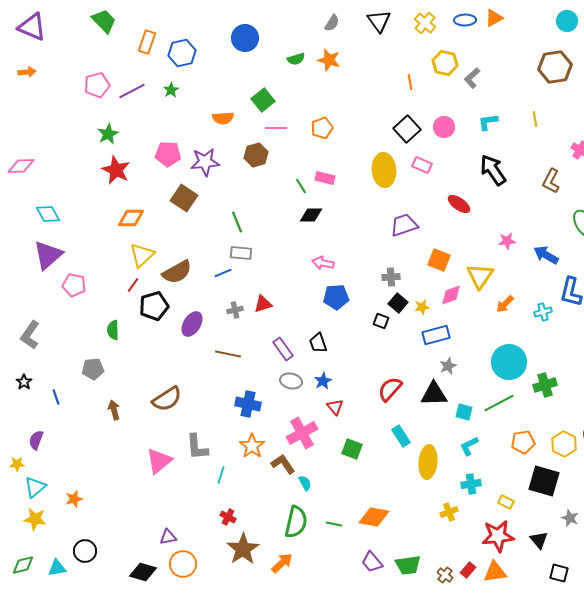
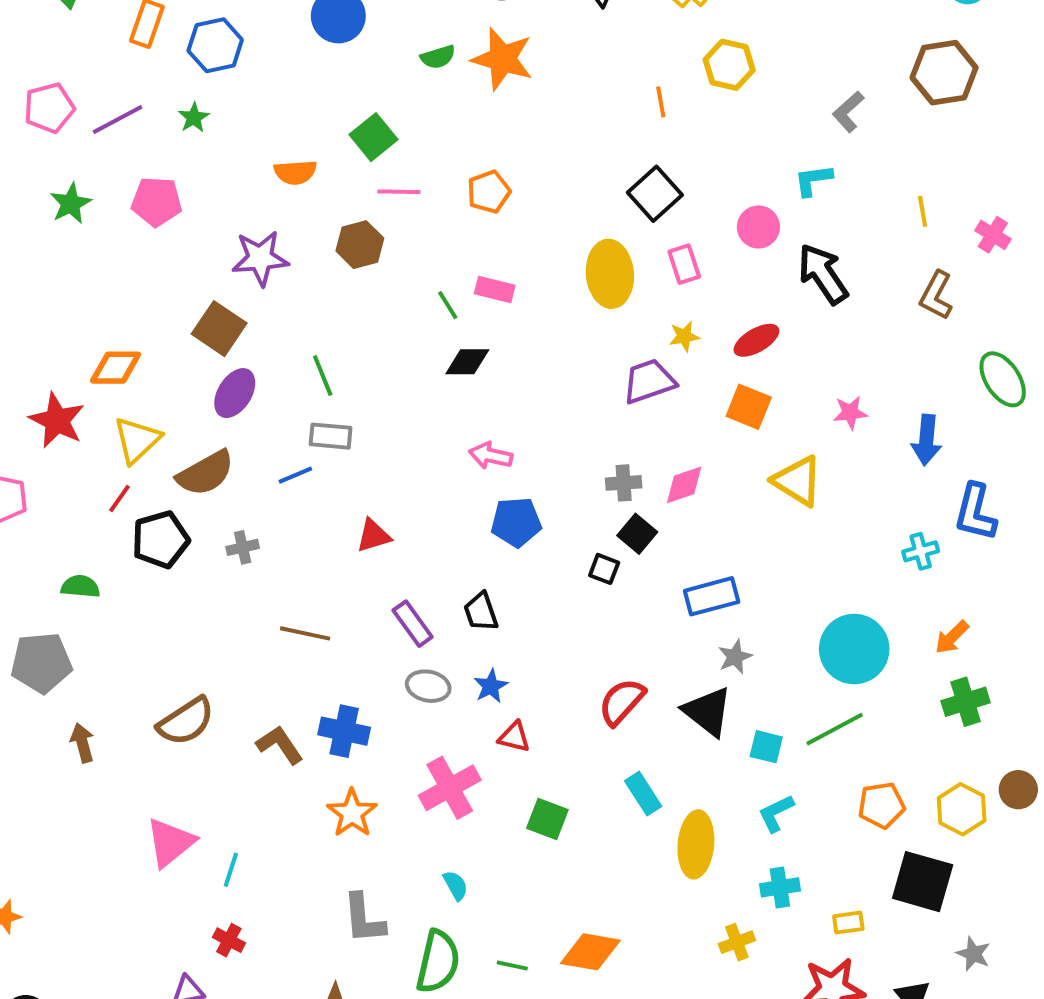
orange star: (329, 60) -> (502, 59), size x1.4
gray L-shape: (472, 78) -> (848, 112), moved
yellow line: (535, 119) -> (923, 211), moved
pink circle: (444, 127) -> (758, 227), moved
pink pentagon: (168, 154) -> (157, 202), moved
pink rectangle: (422, 165) -> (684, 264), turned 48
red star: (116, 170) -> (57, 420), moved
red ellipse: (459, 204) -> (756, 340), turned -65
blue arrow: (546, 255) -> (926, 440), turned -115
orange square: (439, 260) -> (749, 407), moved
yellow triangle: (480, 276) -> (797, 481), turned -32
pink diamond: (451, 295) -> (684, 485), moved
orange arrow: (505, 304) -> (952, 637), moved
yellow star: (422, 307) -> (684, 336), moved
gray cross: (235, 310) -> (243, 547), moved
purple ellipse: (192, 324) -> (235, 393), moved
green semicircle: (113, 330) -> (80, 586), turned 96
gray pentagon: (93, 369) -> (41, 663), size x1.4
green cross: (545, 385) -> (966, 702), moved
black triangle: (434, 394) -> (708, 712), turned 40
red triangle: (335, 407) -> (514, 737), turned -36
gray L-shape: (197, 447) -> (364, 919), moved
brown L-shape: (283, 464) -> (280, 745), moved
cyan line: (221, 475) -> (231, 870), moved
yellow rectangle: (506, 502) -> (848, 923), turned -35
red cross: (228, 517) -> (229, 940), moved

